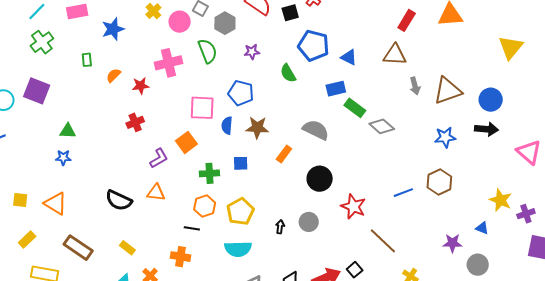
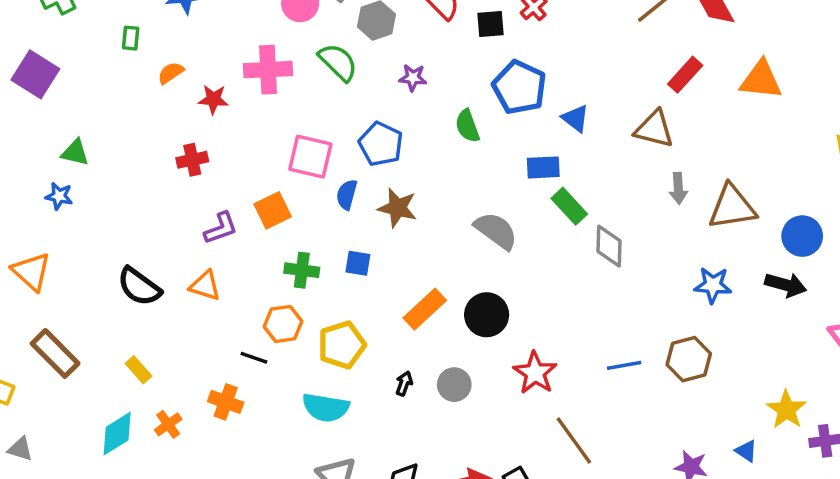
green semicircle: (208, 51) -> (338, 62), turned -35
gray diamond: (382, 126) -> (609, 246), turned 40
orange rectangle: (284, 154) -> (425, 309), moved, size x1.4

